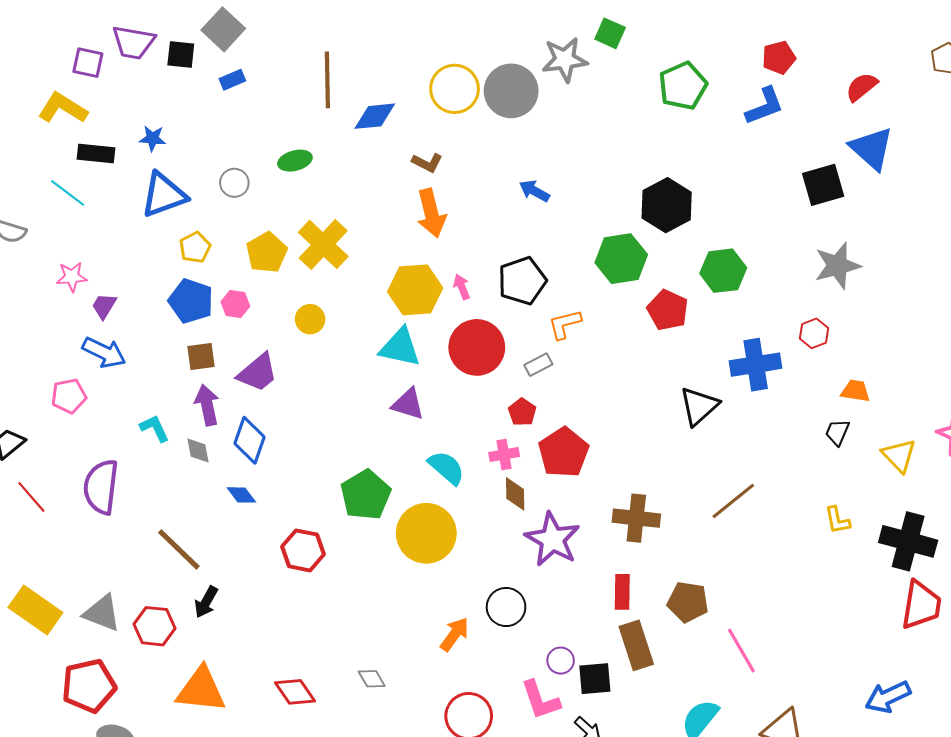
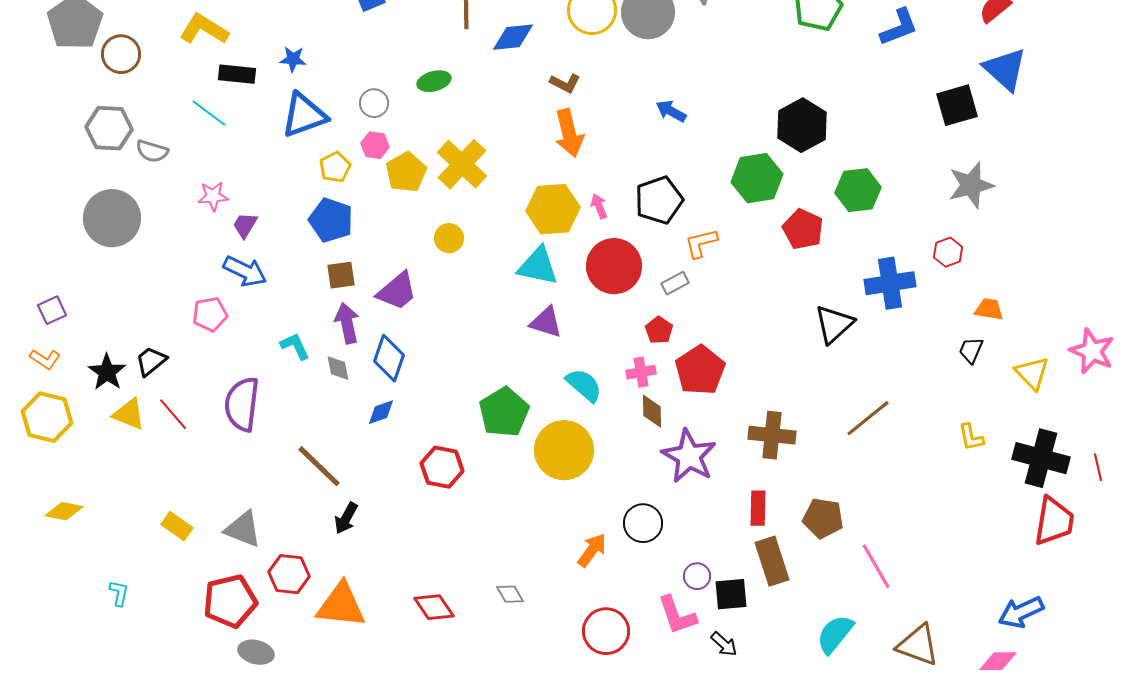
pink hexagon: (235, 304) -> (375, 145), moved
blue diamond: (241, 495) -> (381, 412), turned -72
yellow rectangle: (35, 610) -> (177, 526), size x0.6
red hexagon: (155, 626) -> (289, 574), moved

